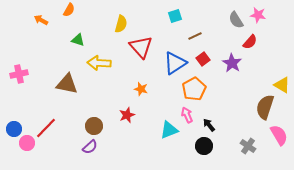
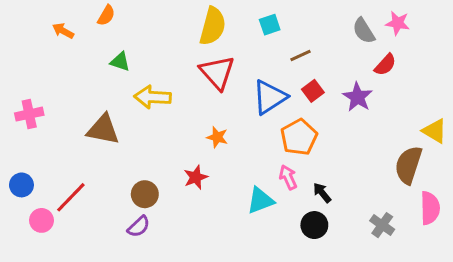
yellow semicircle: (121, 24) -> (213, 26), moved, size x1.4
blue circle: (14, 129) -> (21, 185), moved
pink semicircle: (279, 135) -> (430, 208), turned 30

